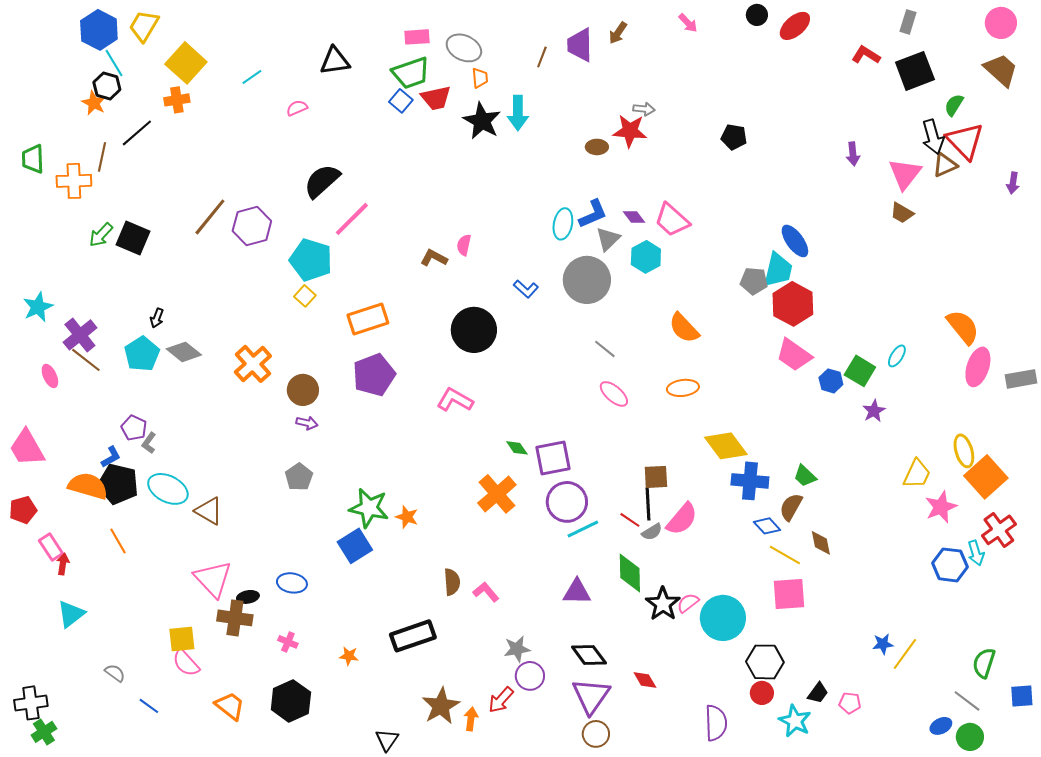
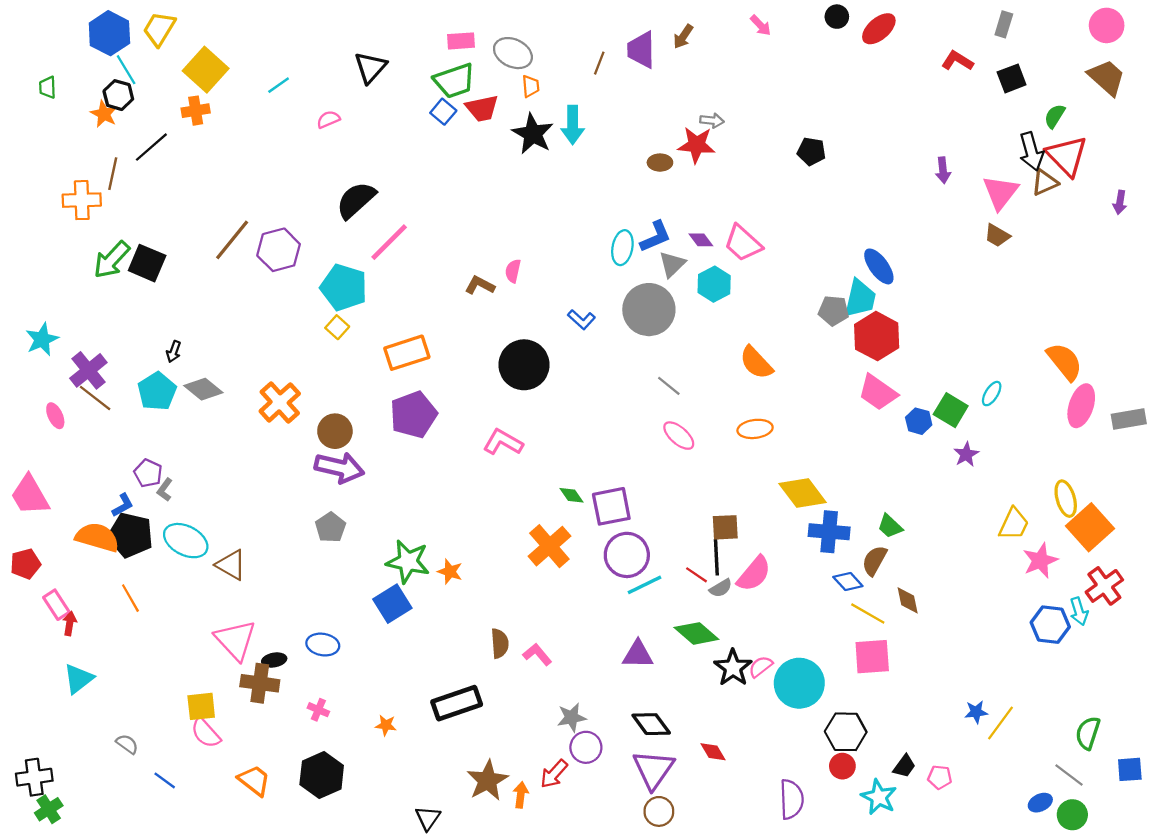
black triangle: (335, 61) -> (370, 67), turned -40
black square: (915, 71) -> (1012, 78), size x0.7
green trapezoid: (33, 159) -> (48, 87), moved, size x0.7
green arrow: (101, 235) -> (112, 260), size x1.4
purple arrow: (307, 423) -> (339, 468), size x2.0
green diamond: (630, 573) -> (696, 633), turned -48

